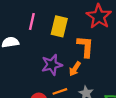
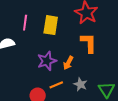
orange L-shape: (85, 47) -> (89, 43), moved

